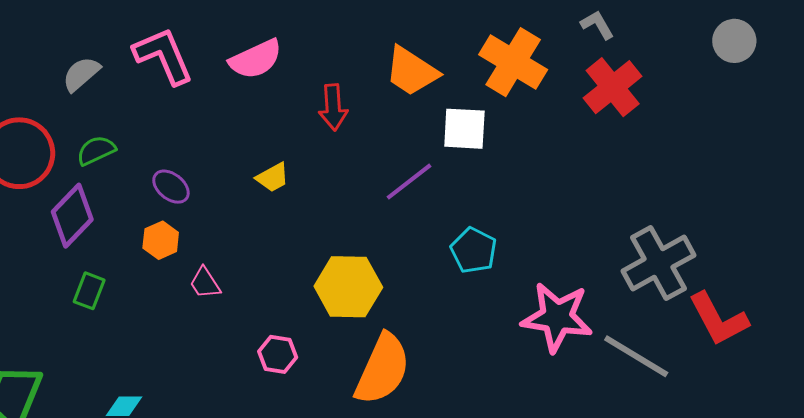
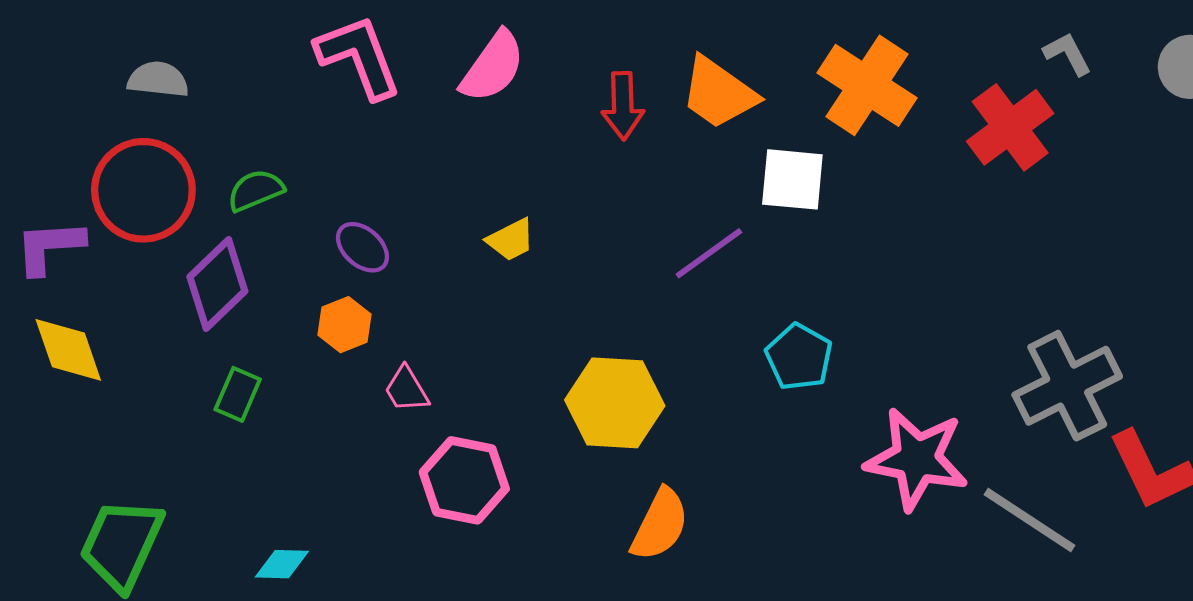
gray L-shape: (597, 25) -> (1067, 54), moved
pink semicircle: (256, 59) -> (493, 67), turned -32
gray semicircle: (81, 74) -> (158, 79), moved, turned 45
red arrow: (333, 107) -> (623, 106), moved
pink hexagon: (278, 354) -> (464, 480), moved, size x1.5
orange semicircle: (382, 369) -> (660, 525), size x0.7

